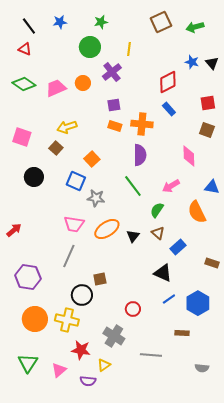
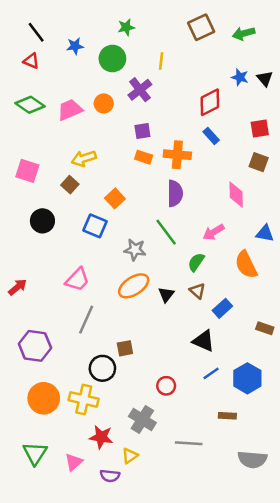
blue star: (60, 22) -> (75, 46), moved
gray star: (96, 198) -> (135, 250), moved
pink trapezoid: (74, 224) -> (77, 280), moved, turned -55
gray semicircle: (202, 368) -> (252, 459), size x1.6

